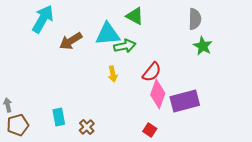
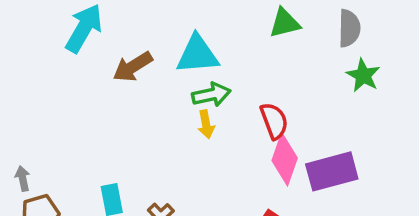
green triangle: (135, 16) -> (285, 23), moved, turned -42
green arrow: (125, 46) -> (211, 95), moved
red semicircle: (152, 72) -> (274, 121), turned -60

